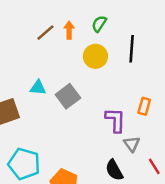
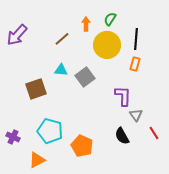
brown line: (45, 33) -> (62, 39), moved
yellow circle: (95, 56) -> (107, 45), size x1.4
orange rectangle: (144, 106) -> (135, 64), moved

